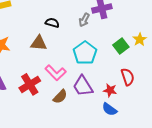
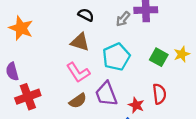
brown triangle: (39, 43) -> (80, 42), moved
green square: (121, 46) -> (159, 57), turned -35
red cross: (30, 84) -> (28, 97), moved

